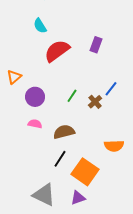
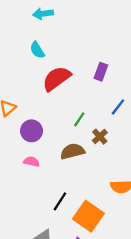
blue line: (111, 89) -> (118, 107), moved
green line: (72, 96) -> (79, 119), moved
brown semicircle: (64, 132) -> (72, 151), moved

